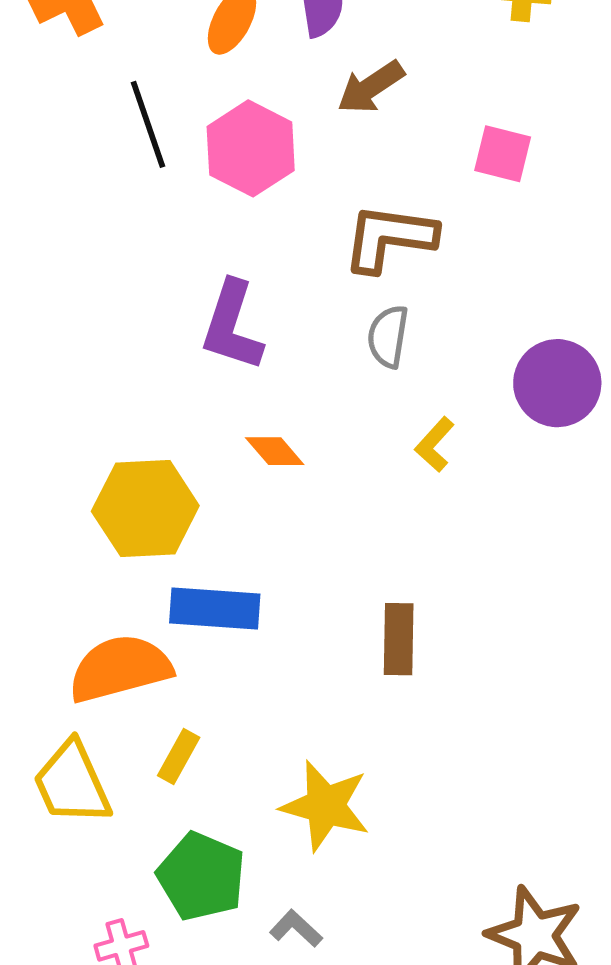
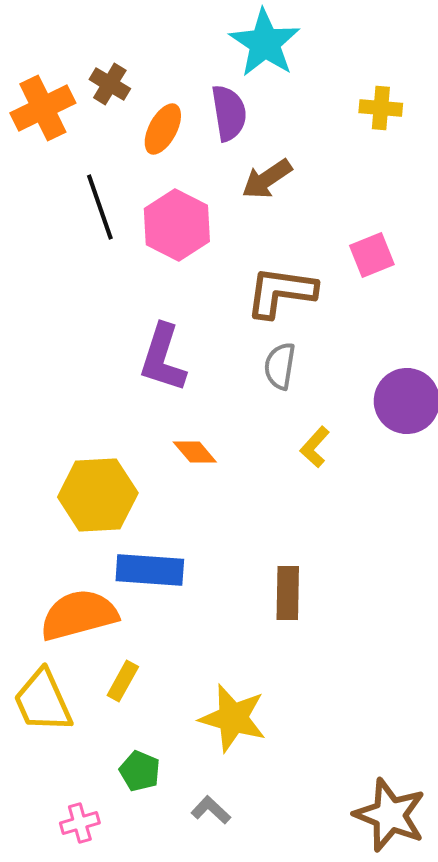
pink square: (503, 154) -> (372, 255), moved, turned -36
green pentagon: (201, 876) -> (140, 771), size x0.6

